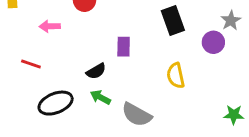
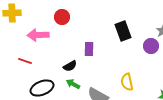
pink arrow: (50, 26) -> (38, 35), size x1.5
yellow semicircle: (176, 76) -> (127, 82), moved

